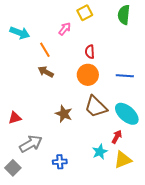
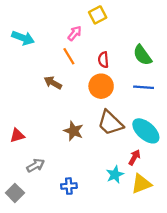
green semicircle: (124, 15) -> (142, 55), moved, turned -42
orange line: (45, 50) -> (69, 56), moved
gray arrow: (31, 144) -> (36, 165), size x0.7

